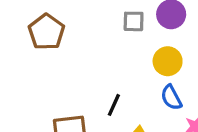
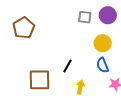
brown pentagon: (46, 32) -> (24, 28), moved

